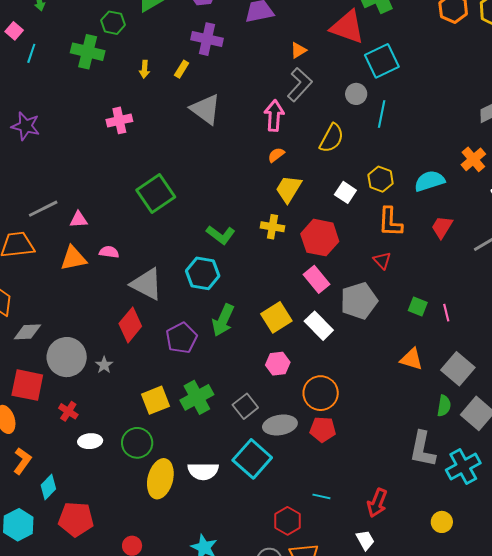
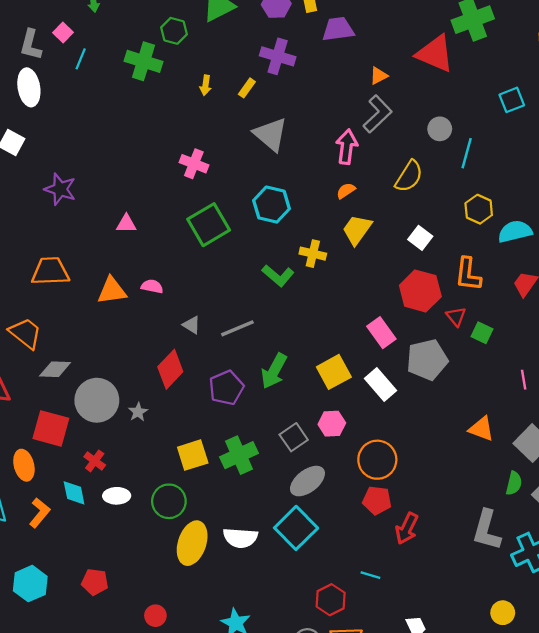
cyan square: (382, 61) -> (512, 100), moved, size x0.7
pink cross: (119, 120) -> (194, 164), moved, turned 30
purple star: (26, 126) -> (60, 189), moved
yellow hexagon: (381, 179) -> (479, 209), moved
gray line: (43, 209) -> (237, 328), moved
pink triangle: (78, 220) -> (126, 224), moved
yellow cross: (272, 227) -> (313, 254), moved
red hexagon: (320, 238) -> (420, 291), moved
cyan hexagon: (203, 273) -> (271, 205), moved
gray triangle: (147, 284) -> (192, 325), size x0.5
green square: (418, 306) -> (482, 333), moved
gray square: (245, 406) -> (294, 437), moved
gray ellipse: (280, 425) -> (307, 481), moved, turned -32
cyan diamond: (48, 487) -> (74, 493), moved, turned -60
red arrow: (377, 503) -> (407, 528), moved
red pentagon: (76, 519) -> (95, 582), size x0.7

